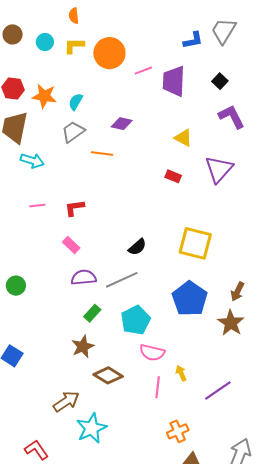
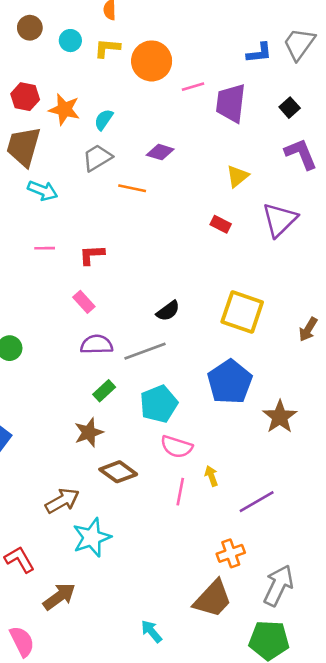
yellow triangle: (183, 138) -> (237, 176), turned 48
brown arrow: (237, 292) -> (308, 329), moved
orange cross: (178, 431) -> (231, 553), moved

